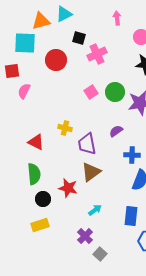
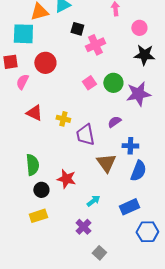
red circle: (56, 60) -> (45, 63), moved
red triangle: (36, 142) -> (34, 113), moved
brown triangle: (91, 172) -> (106, 163), moved, turned -30
blue rectangle: (131, 216) -> (129, 207), turned 60
gray square: (100, 254) -> (99, 253), moved

